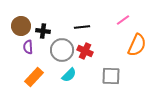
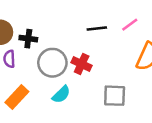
black line: (82, 27) -> (97, 28), moved

